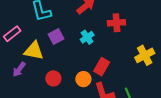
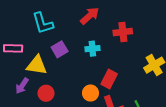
pink rectangle: (12, 34) -> (13, 48), turned 42
cyan cross: (87, 37) -> (92, 49), turned 32
red circle: (53, 78) -> (46, 93), moved

